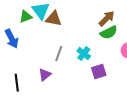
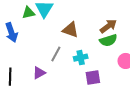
brown triangle: (54, 19) -> (70, 30), moved
cyan cross: (84, 54) -> (81, 58), turned 32

